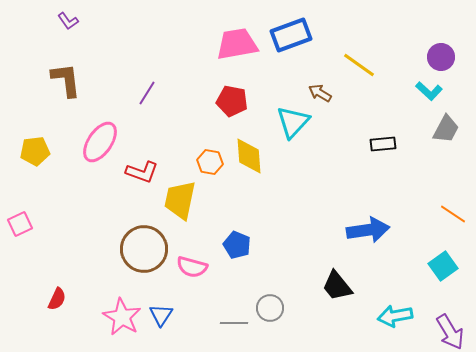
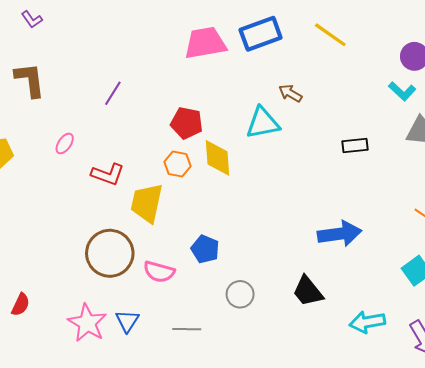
yellow line: (359, 65) -> (330, 35), moved
red pentagon: (232, 101) -> (187, 123), moved
cyan triangle: (293, 122) -> (263, 123), turned 36
pink ellipse: (100, 142) -> (65, 144), size x0.5
gray circle: (270, 308) -> (240, 294), moved
gray line: (234, 323) -> (187, 329), moved

